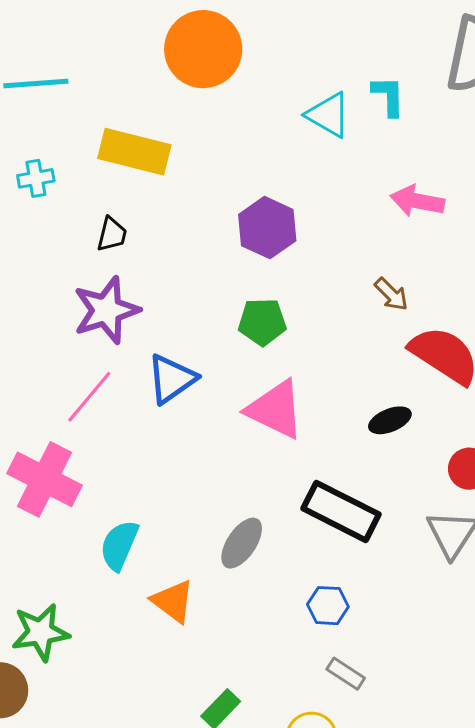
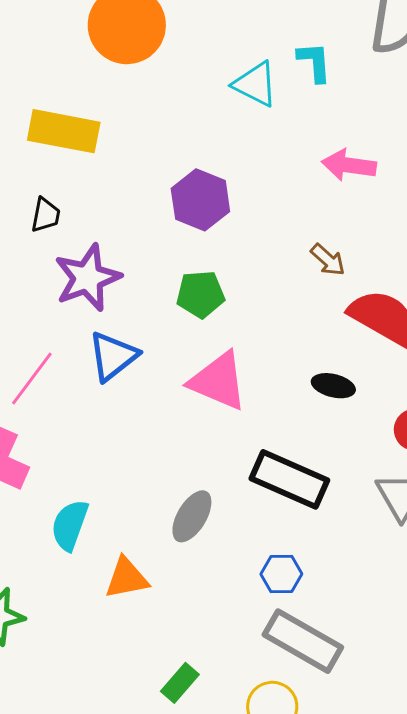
purple star: (106, 310) -> (87, 278), moved
black ellipse: (390, 420) -> (333, 386), turned 39
orange triangle: (173, 601) -> (127, 578), turned -45
gray rectangle: (346, 674) -> (303, 641), size x2.0

